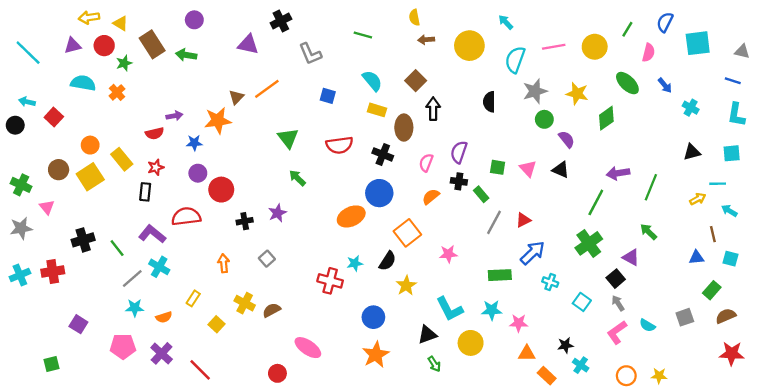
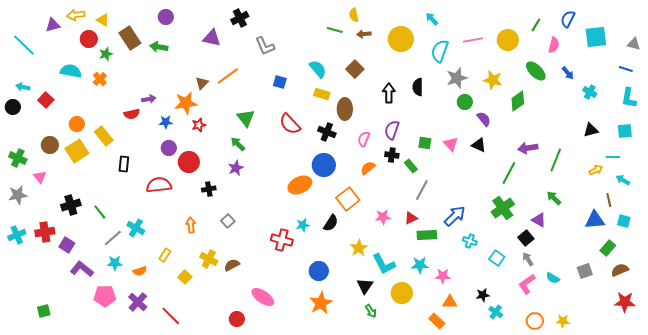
green line: (363, 35) -> (335, 30), moved
purple triangle: (73, 46) -> (53, 25), moved
black arrow: (433, 109) -> (389, 93), moved
red semicircle: (339, 145) -> (290, 124), turned 55
red star: (156, 167) -> (199, 125), moved
green arrow: (297, 178) -> (238, 144), moved
purple star: (277, 213) -> (236, 168), moved
red triangle: (523, 220) -> (411, 218), moved
purple L-shape: (152, 234) -> (82, 269), moved
blue triangle: (697, 257) -> (595, 220), size x1.5
yellow star: (406, 286) -> (359, 248), moved
purple square: (78, 324) -> (67, 245), moved
black triangle: (427, 335) -> (365, 286), turned -36
orange rectangle: (547, 376) -> (437, 321), moved

